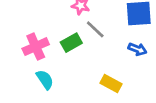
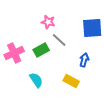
blue arrow: (137, 49) -> (84, 60), moved, turned -96
cyan semicircle: (45, 80) -> (36, 80), moved

